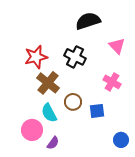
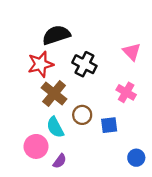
black semicircle: (88, 21) -> (56, 35), moved

